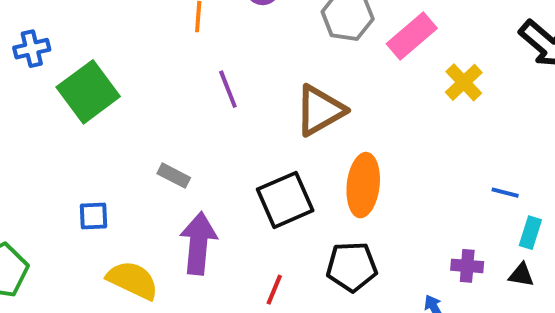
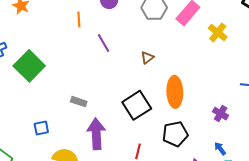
purple line: (228, 89) -> (104, 43), moved
brown triangle: (320, 110) -> (147, 58), size x0.5
purple cross: (467, 266) -> (221, 114), moved, turned 35

